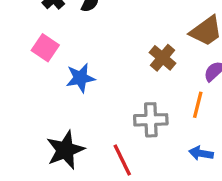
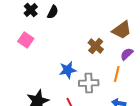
blue star: (80, 78) -> (68, 70), moved

